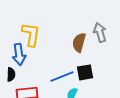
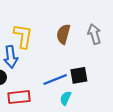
brown semicircle: (79, 42) -> (63, 34), moved

